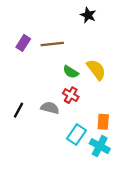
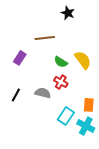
black star: (88, 15) -> (68, 13), moved
purple rectangle: (23, 43) -> (20, 58), moved

